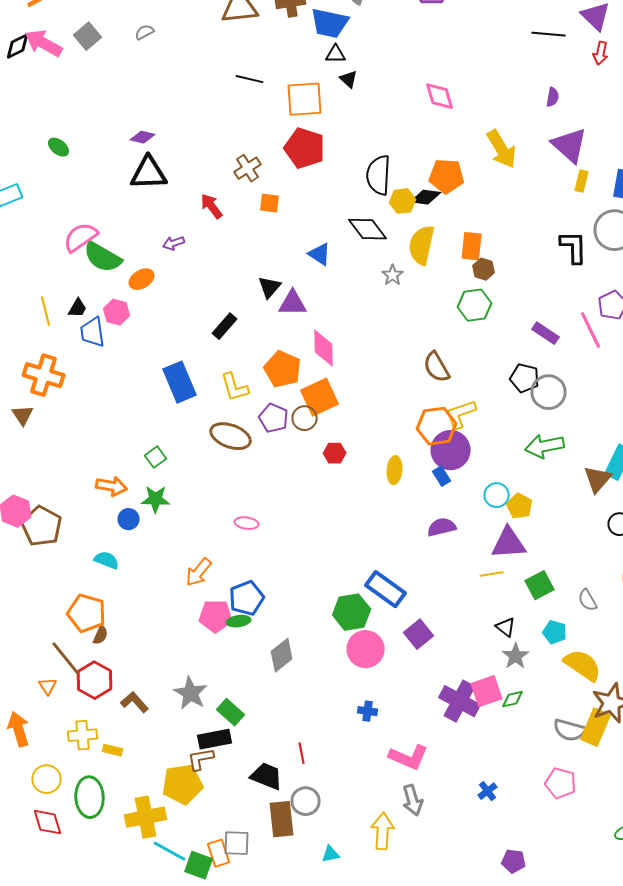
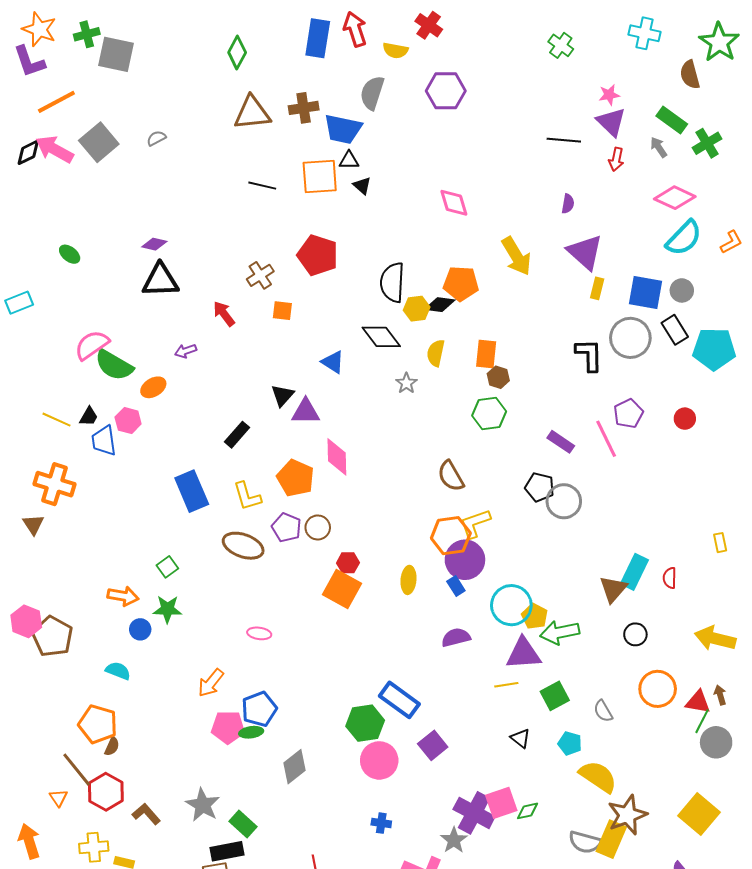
gray square: (88, 36) -> (99, 142), size x1.4
orange square: (305, 99) -> (320, 177), moved
yellow semicircle: (422, 245) -> (436, 353), size x0.7
yellow line: (46, 311) -> (56, 420), turned -52
orange square: (320, 397) -> (342, 589), moved, turned -36
green arrow: (545, 446) -> (560, 632), moved
cyan circle: (497, 495) -> (511, 605), size x1.6
gray star: (516, 656) -> (454, 840), moved

